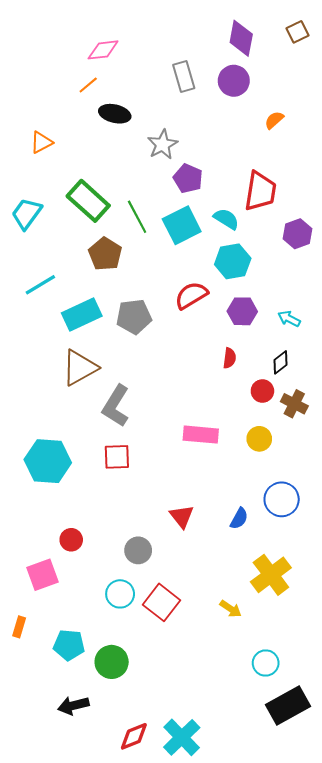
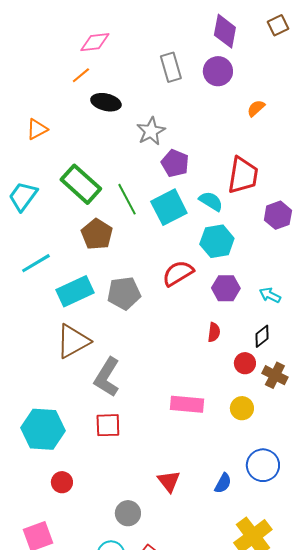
red circle: (71, 540) -> (62, 482), moved

